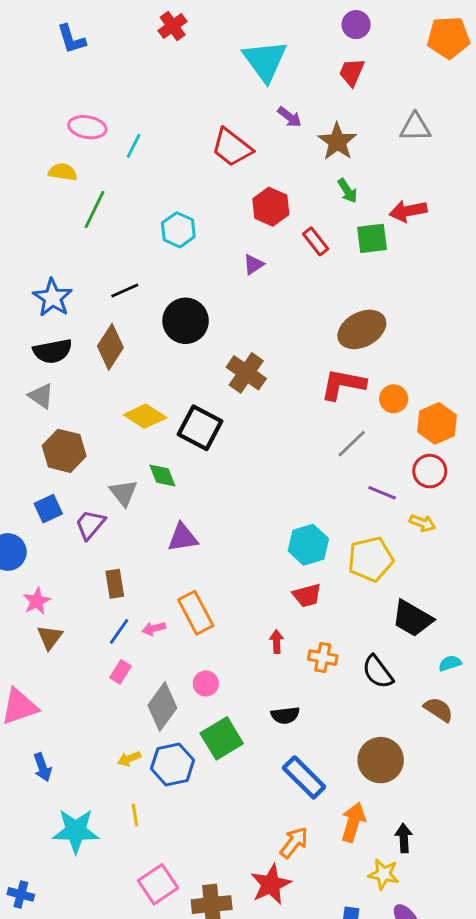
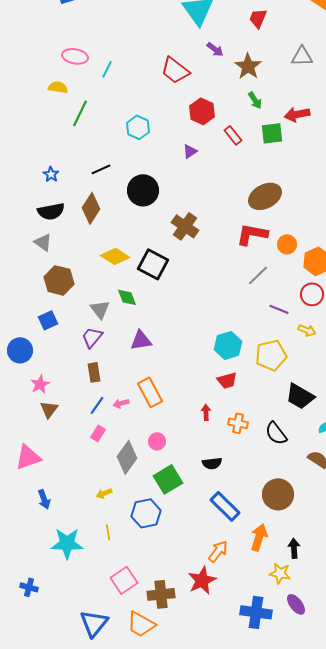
blue star: (53, 298) -> (51, 174), size x0.6
purple trapezoid: (90, 525) -> (92, 337), moved
blue hexagon: (173, 764) -> (146, 513), moved

